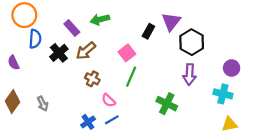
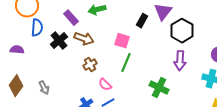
brown arrow: (86, 51) -> (84, 39), turned -120
pink square: (127, 53) -> (122, 41), turned -35
purple semicircle: (14, 63) -> (17, 50), turned 120
brown cross: (92, 79) -> (90, 65), turned 32

